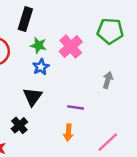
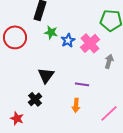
pink cross: (71, 47) -> (90, 43), moved
blue star: (41, 67) -> (68, 40), moved

